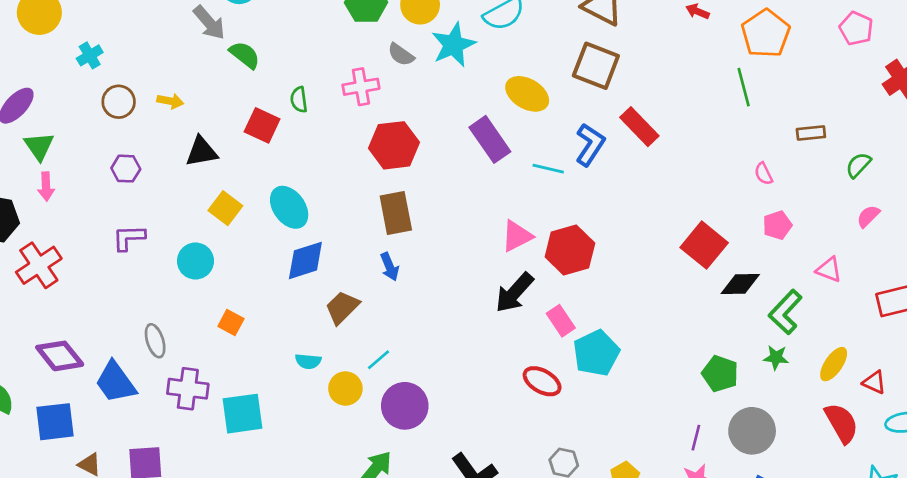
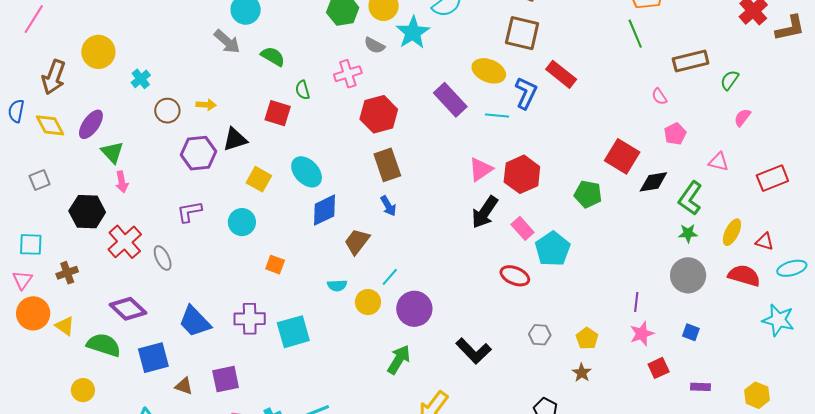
green semicircle: (245, 55) -> (273, 56), moved
yellow ellipse: (527, 94) -> (489, 71), moved
brown rectangle: (811, 133) -> (691, 61), size x1.6
purple hexagon: (126, 169) -> (198, 153), moved, size x1.6
gray ellipse: (155, 341) -> (163, 258), moved
purple diamond: (60, 356) -> (128, 309), moved
green pentagon: (720, 374) -> (588, 194), moved
red semicircle: (841, 423) -> (744, 276), turned -36
gray circle: (752, 431) -> (688, 275), moved

